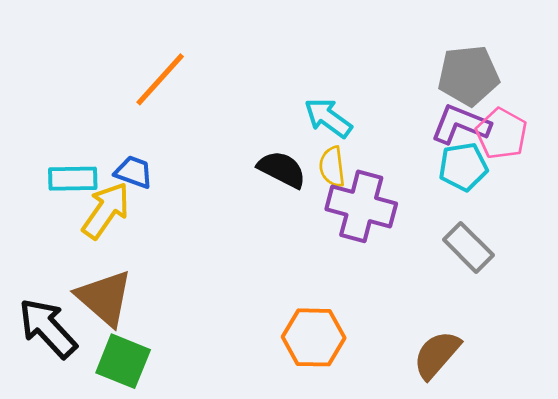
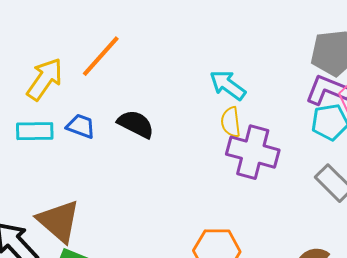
black semicircle: (282, 169) -> (136, 124), moved
yellow arrow: (106, 210) -> (45, 79), moved

